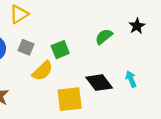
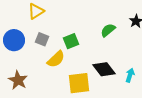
cyan arrow: (131, 79) -> (130, 75), moved, turned 40

